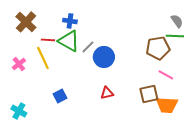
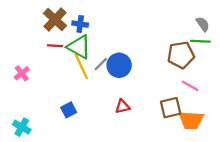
brown cross: (26, 22) -> (55, 19), moved
gray line: (88, 47) -> (101, 64), moved
yellow line: (43, 58) -> (81, 66), moved

